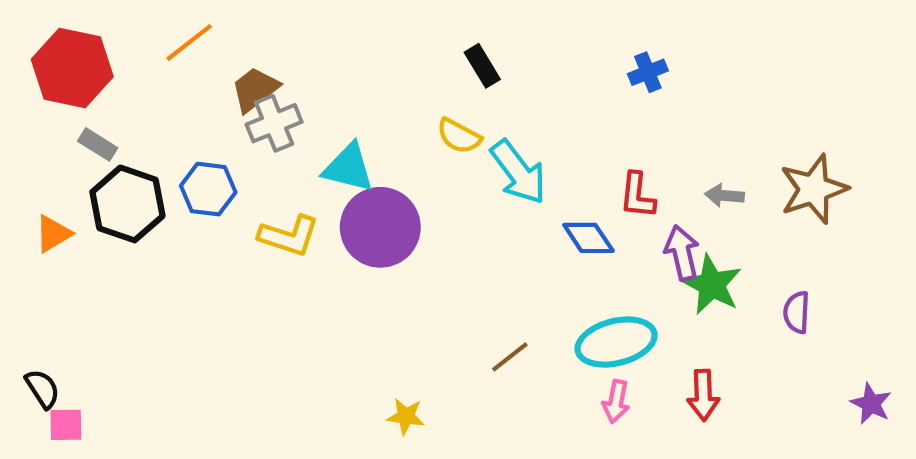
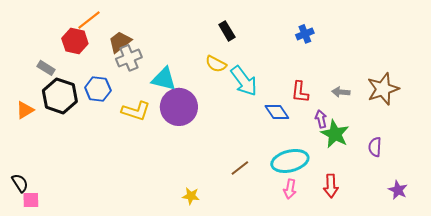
red hexagon: (72, 68) -> (75, 41), moved, size x0.7
purple arrow: (682, 253) -> (321, 119), size x0.7
purple star: (871, 404) -> (398, 190), moved

